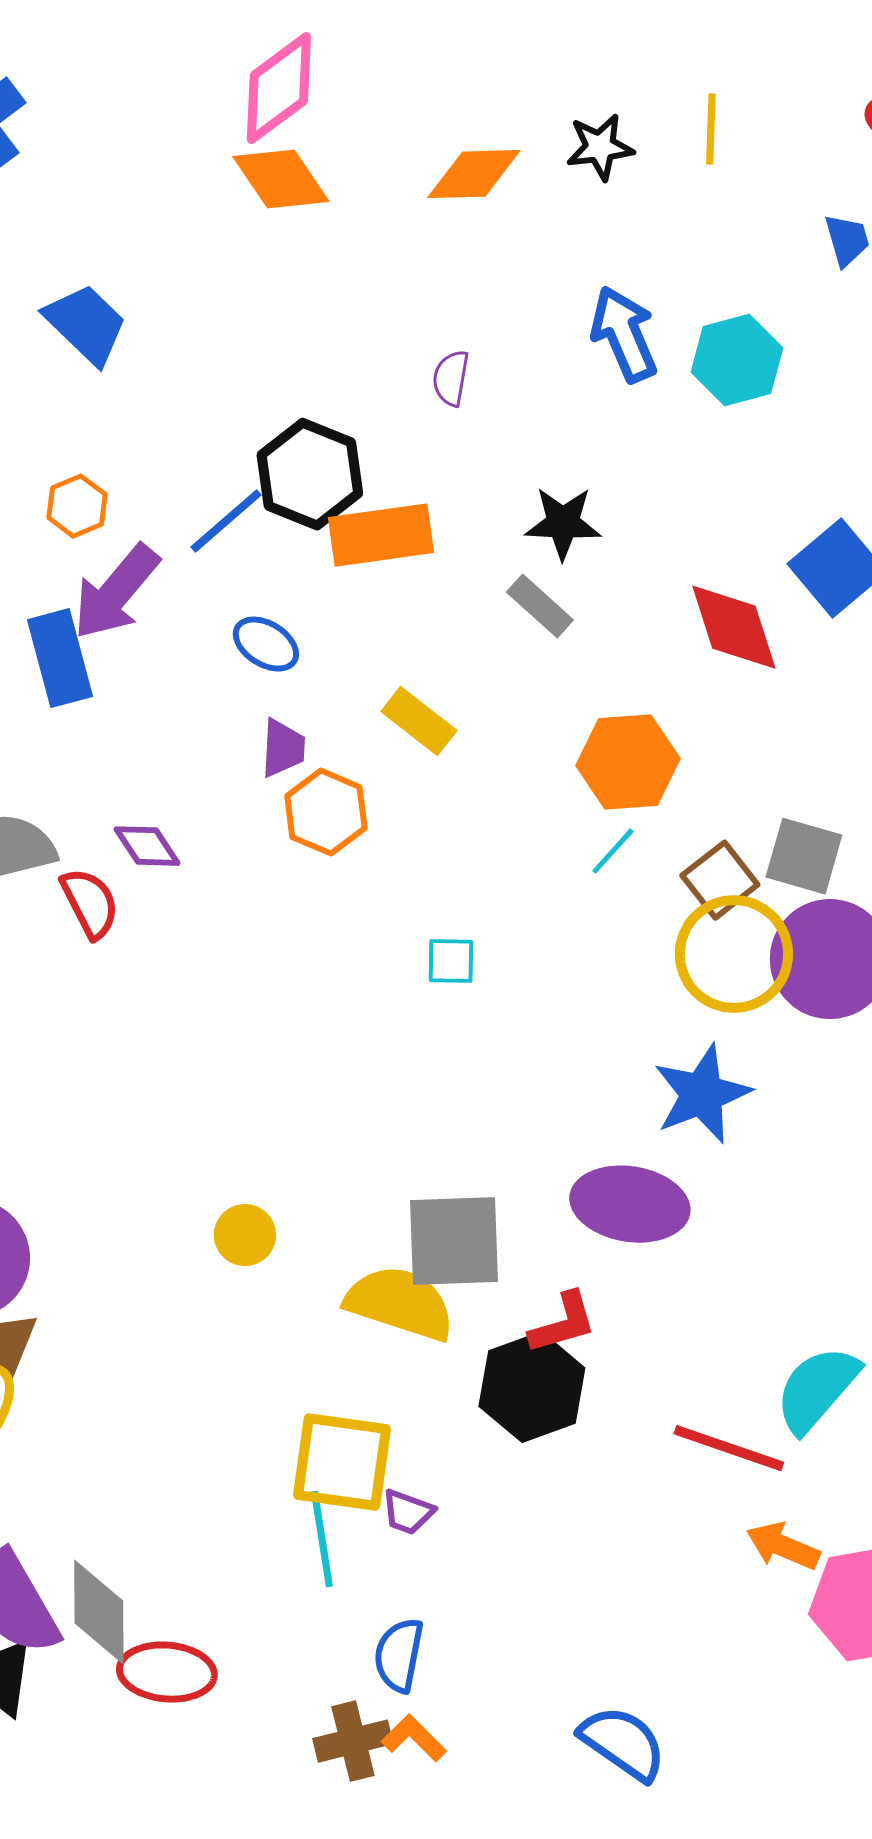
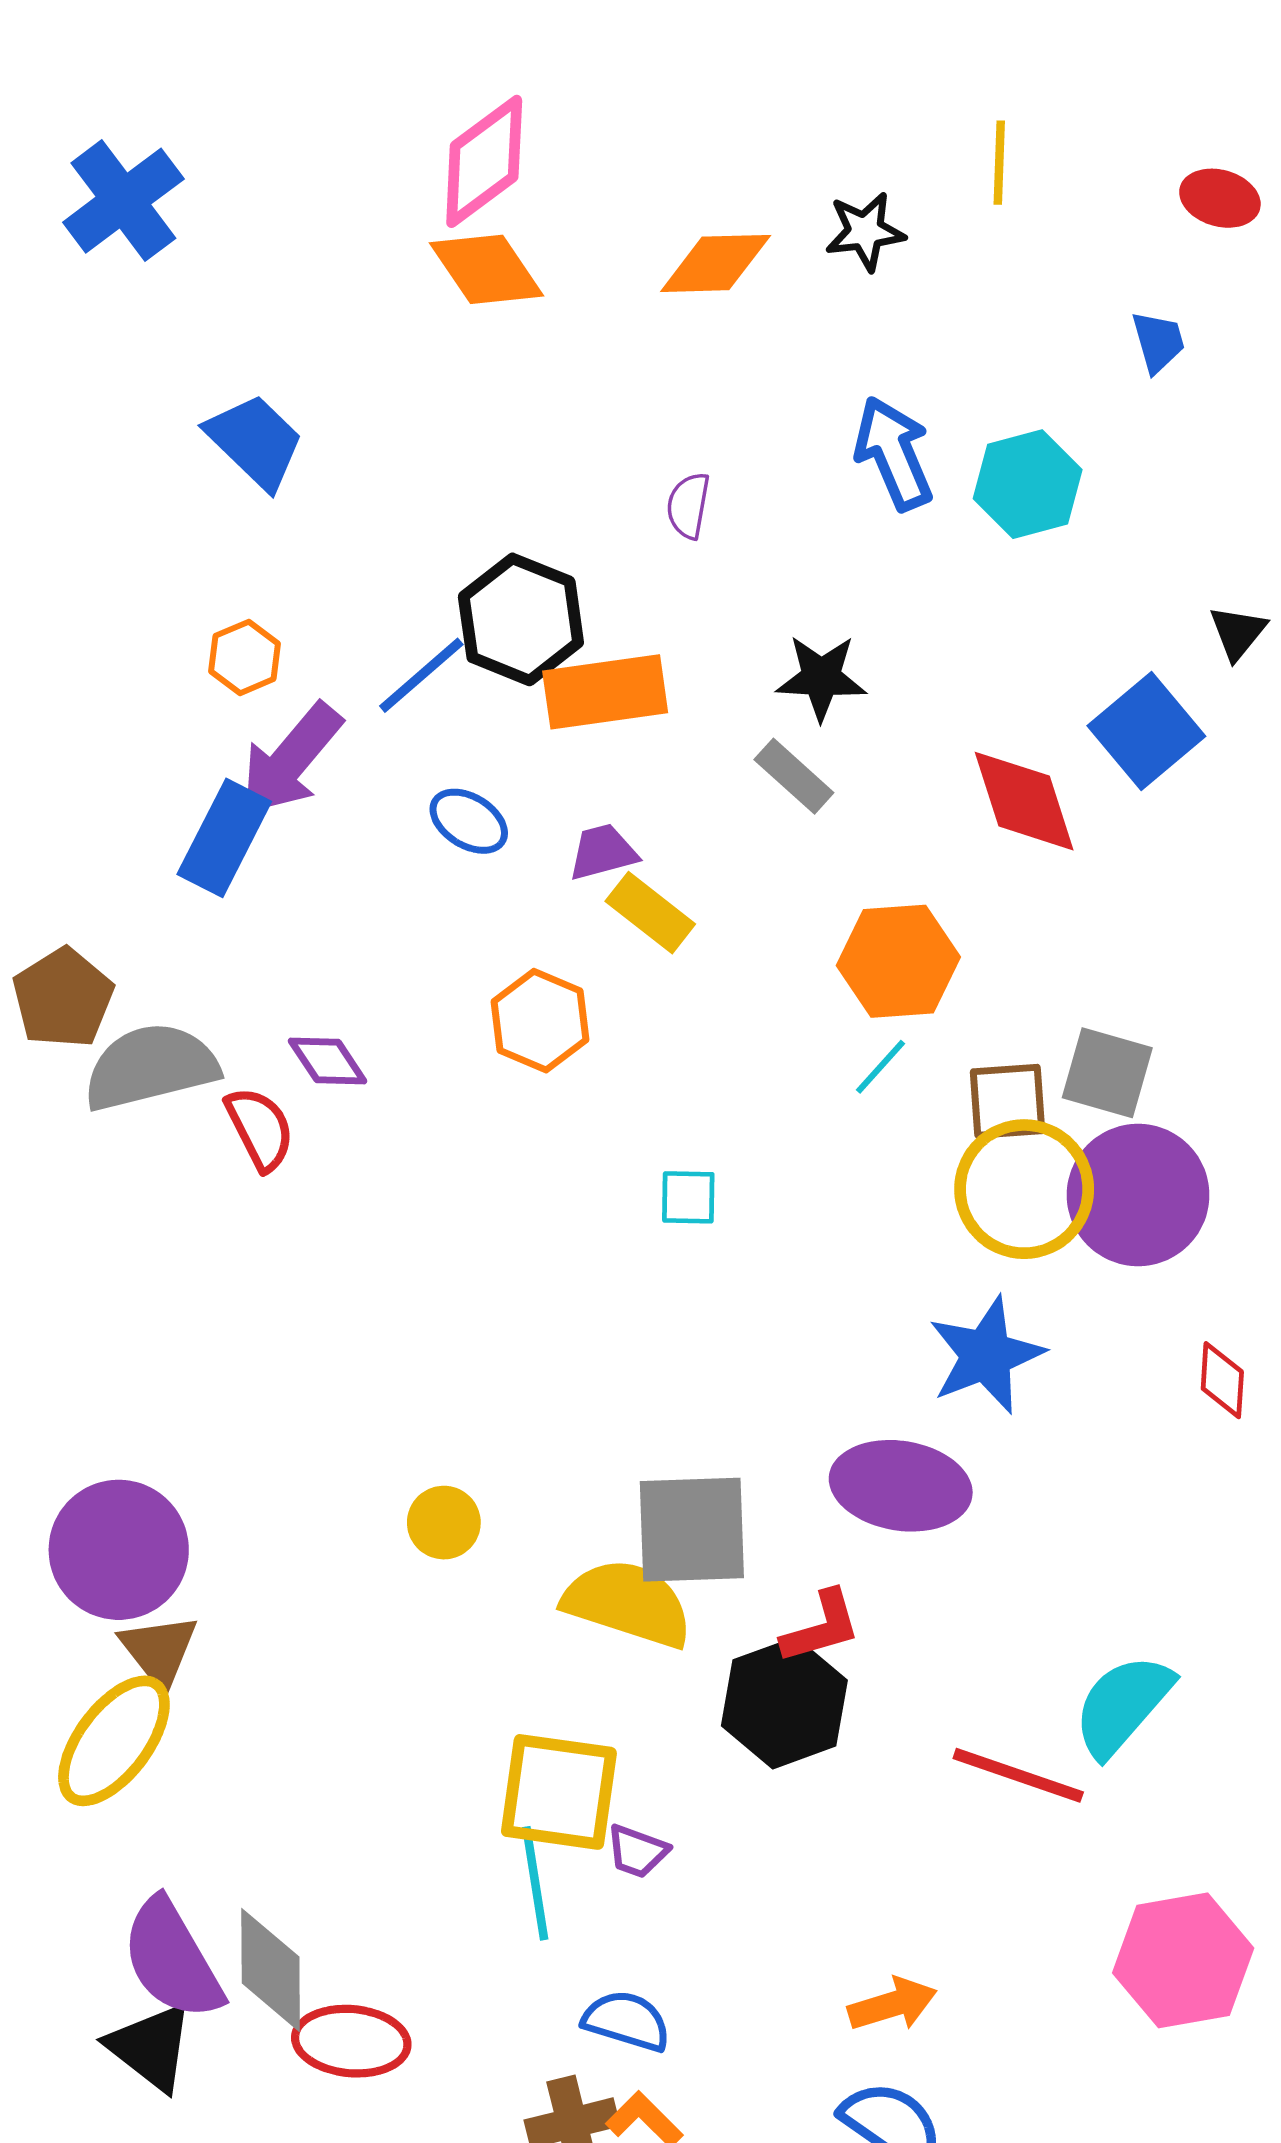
yellow line: (711, 129) -> (999, 163), moved
blue rectangle: (60, 658) -> (224, 838), turned 42
purple trapezoid: (283, 748) -> (603, 852), moved, turned -108
brown square: (720, 880) -> (1008, 1101), turned 34
orange arrow: (783, 1546) -> (892, 2004), moved, turned 140
blue semicircle: (399, 1655) -> (627, 2021), turned 96

